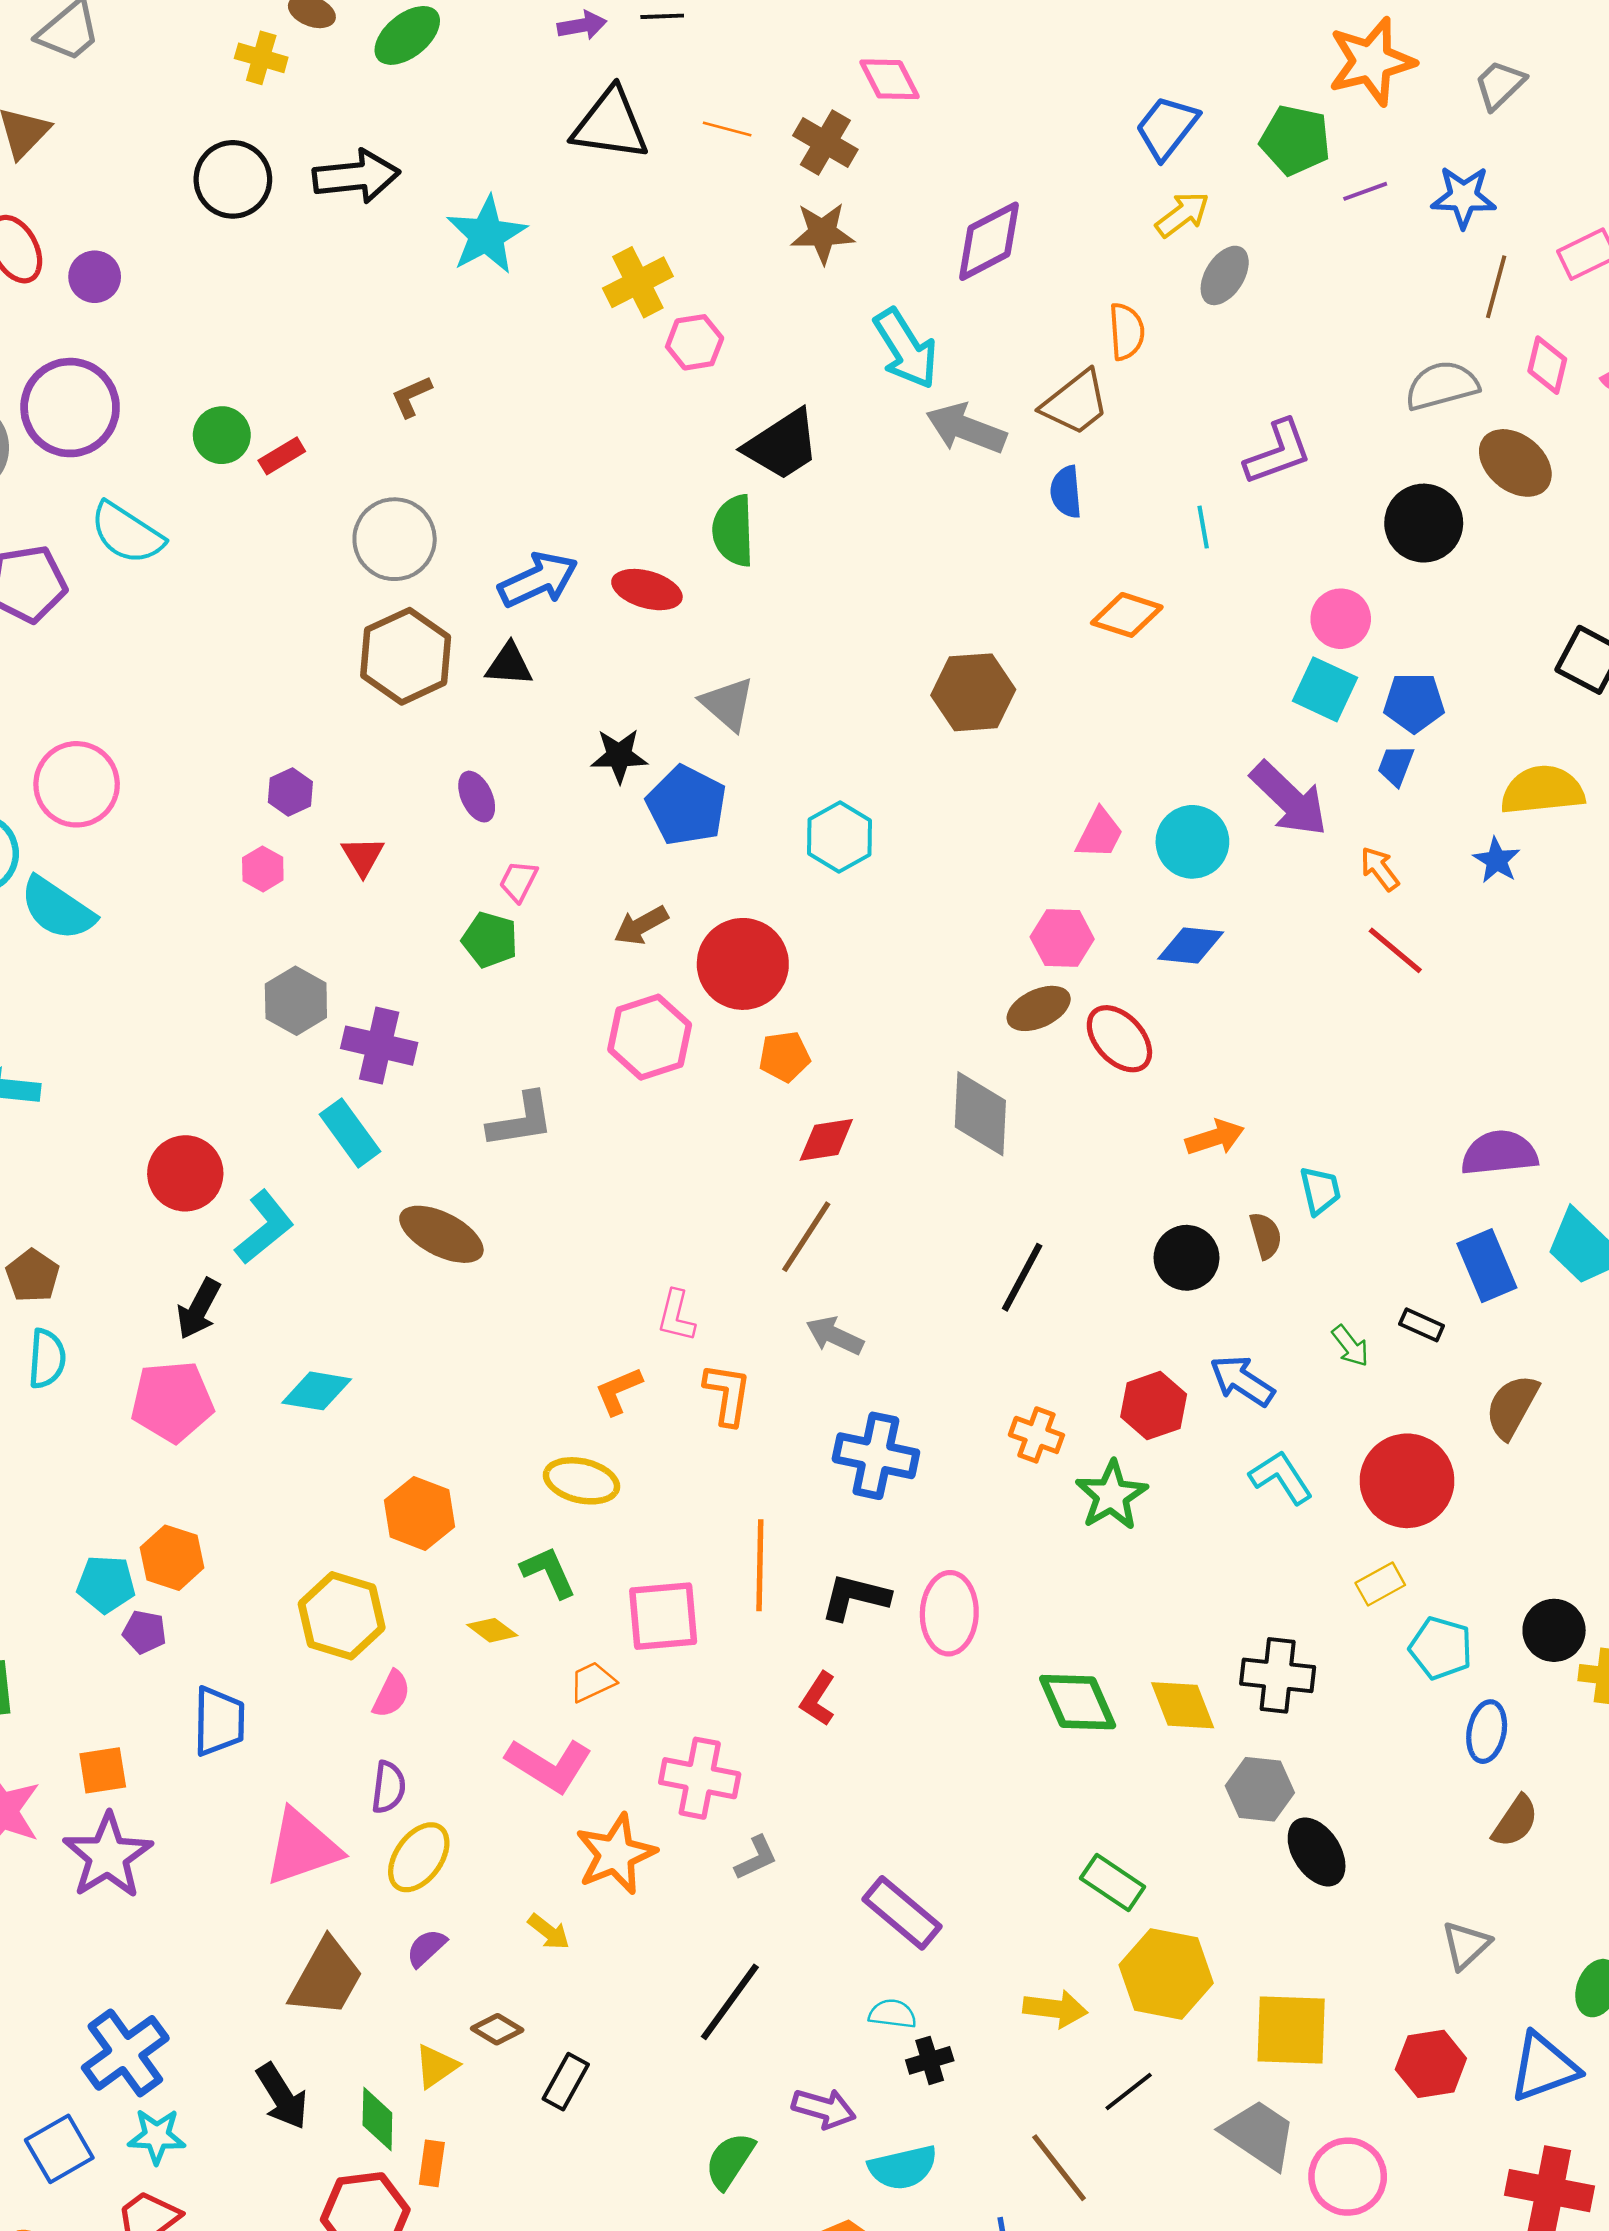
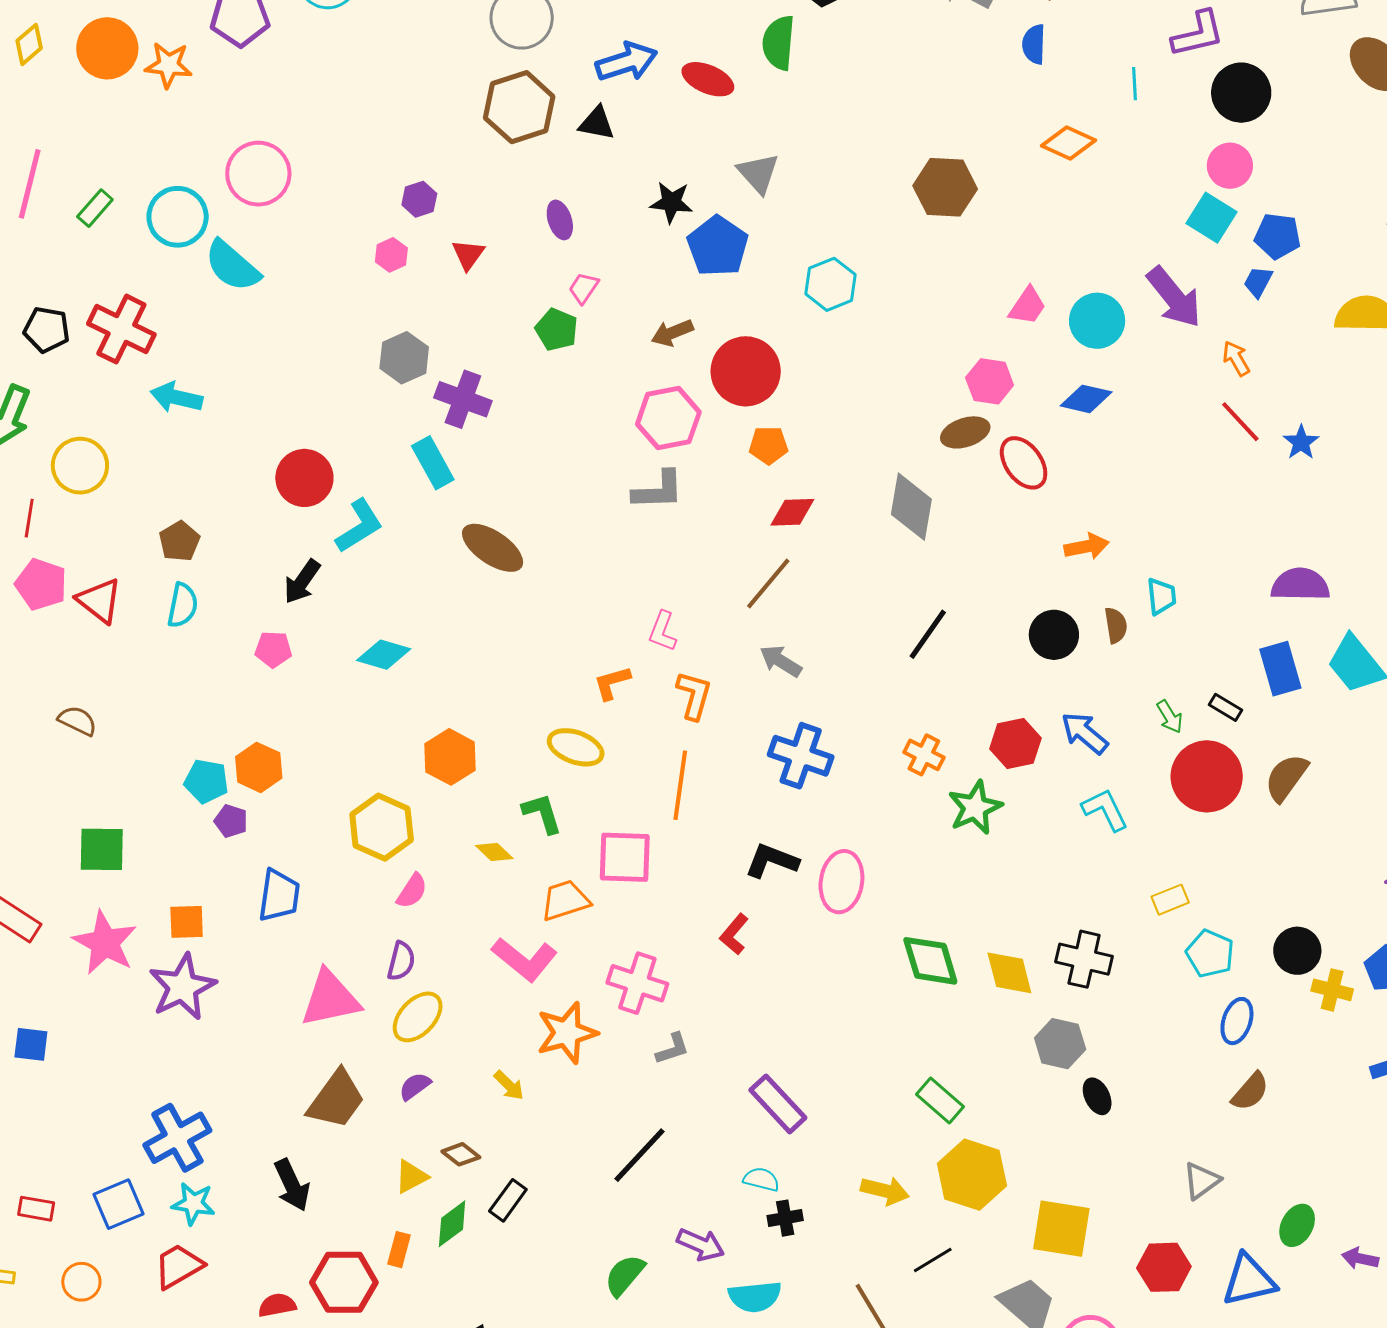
black circle: (1424, 523) -> (1241, 93), moved
blue star: (1497, 860) -> (1301, 442), moved
gray L-shape: (521, 1120) -> (658, 490), moved
pink pentagon: (172, 1401) -> (273, 649), size x0.6
red circle: (1407, 1481) -> (1207, 776), moved
orange line: (760, 1565) -> (680, 785), moved
orange trapezoid: (592, 1682) -> (565, 900), size x1.4
black ellipse: (1317, 1852) -> (1097, 1096), size x0.7
green diamond: (377, 2119) -> (452, 1224), moved, turned 45

